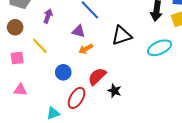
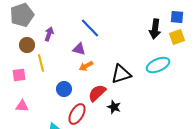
brown circle: (15, 27) -> (27, 45), moved
black triangle: (122, 35) -> (121, 74), moved
yellow line: (40, 46) -> (41, 63), turned 30

